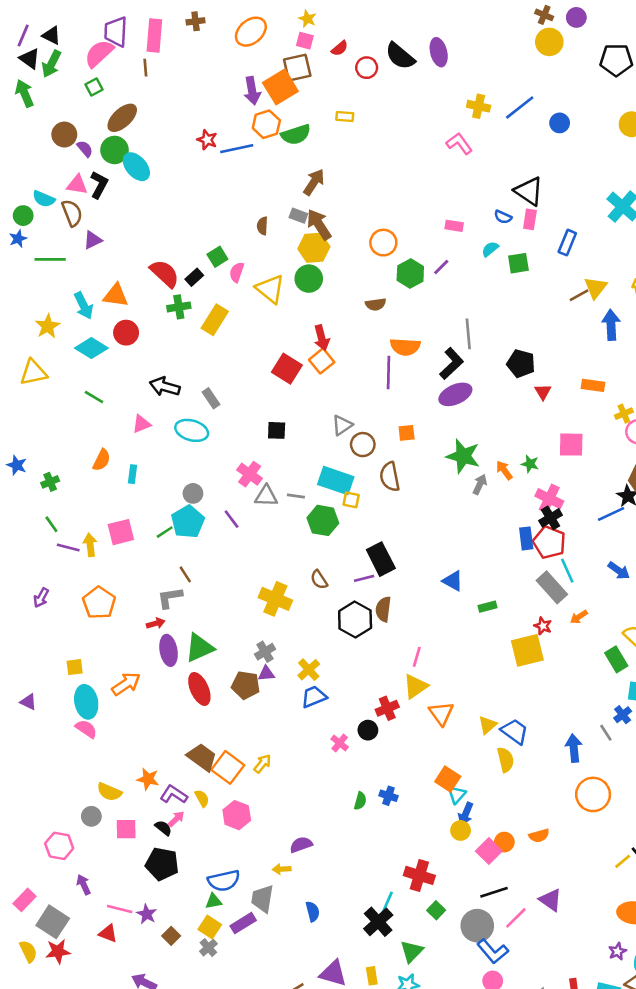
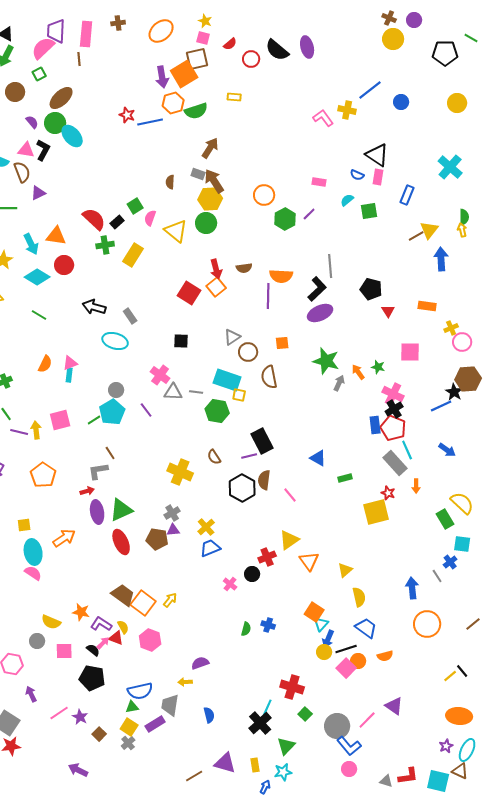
yellow cross: (479, 106) -> (347, 110), moved
brown circle: (64, 135) -> (15, 92), moved
brown semicircle: (376, 304) -> (244, 268), moved
pink triangle: (142, 424) -> (70, 363), moved
orange arrow: (579, 617) -> (416, 486), turned -56
pink line: (417, 657) -> (290, 495), moved, turned -56
blue trapezoid: (515, 731) -> (366, 628), moved
black line: (494, 892) -> (346, 649), moved
pink line: (120, 909) -> (59, 713), turned -48
red triangle: (108, 933) -> (116, 638), moved

